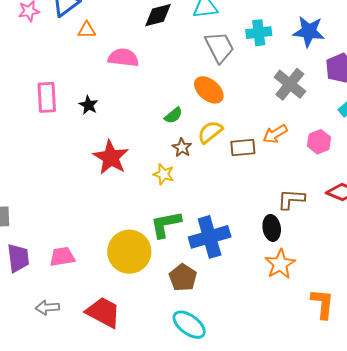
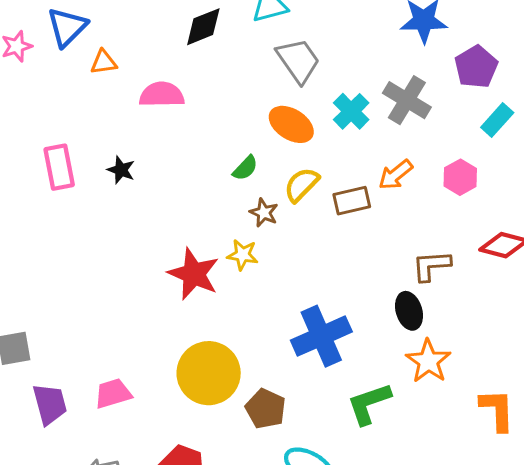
cyan cross: (259, 33) -> (351, 111), moved, turned -30
red star: (111, 157) -> (194, 274), moved
green L-shape: (166, 224) -> (369, 404), moved
brown pentagon: (183, 278) -> (266, 409), moved

